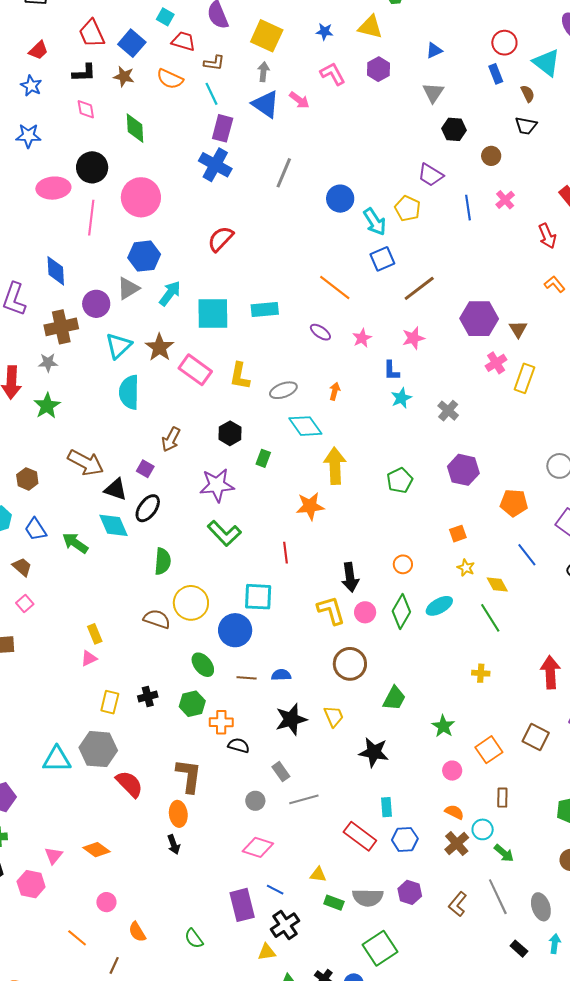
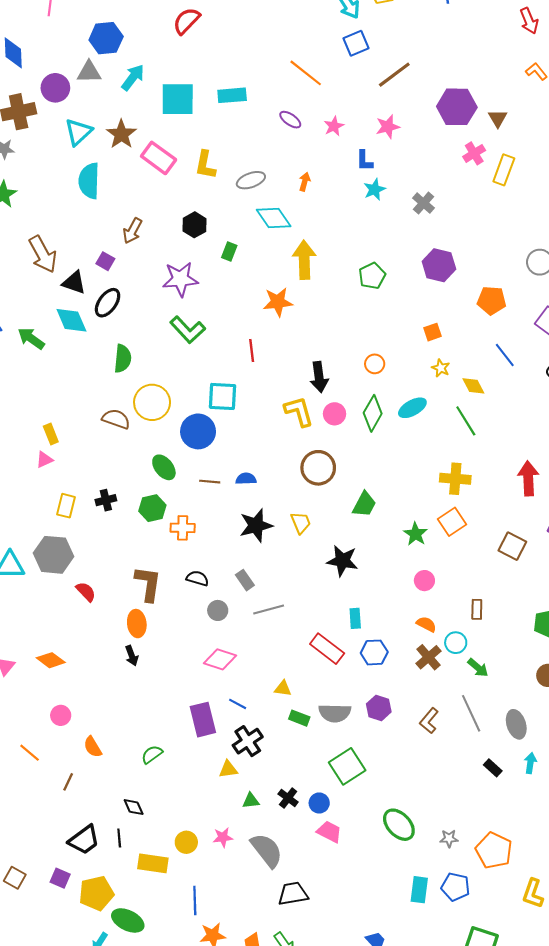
gray triangle: (128, 288) -> (89, 72), turned 30
brown arrow: (86, 463) -> (43, 254), turned 33
yellow cross: (481, 673) -> (455, 479), size x1.6
black semicircle: (239, 745) -> (197, 578), moved
orange square: (489, 750) -> (452, 522), moved
red semicircle: (129, 784) -> (86, 592), size x0.7
green semicircle: (194, 939) -> (152, 754), turned 90

